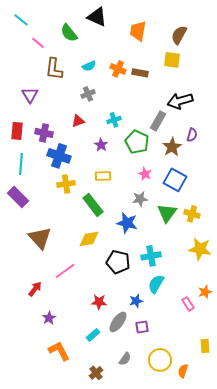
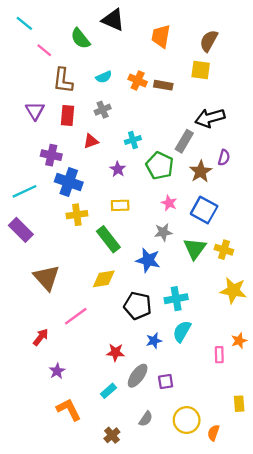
red rectangle: (17, 131) -> (68, 115), moved
cyan line: (21, 164) -> (24, 191), turned 60
blue star: (136, 301) -> (154, 341), moved
pink rectangle: (188, 304) -> (219, 355), turned 32

